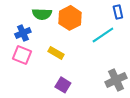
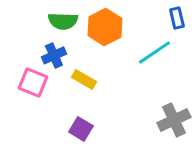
blue cross: (23, 33) -> (54, 55), moved
purple square: (63, 85) -> (81, 129), moved

